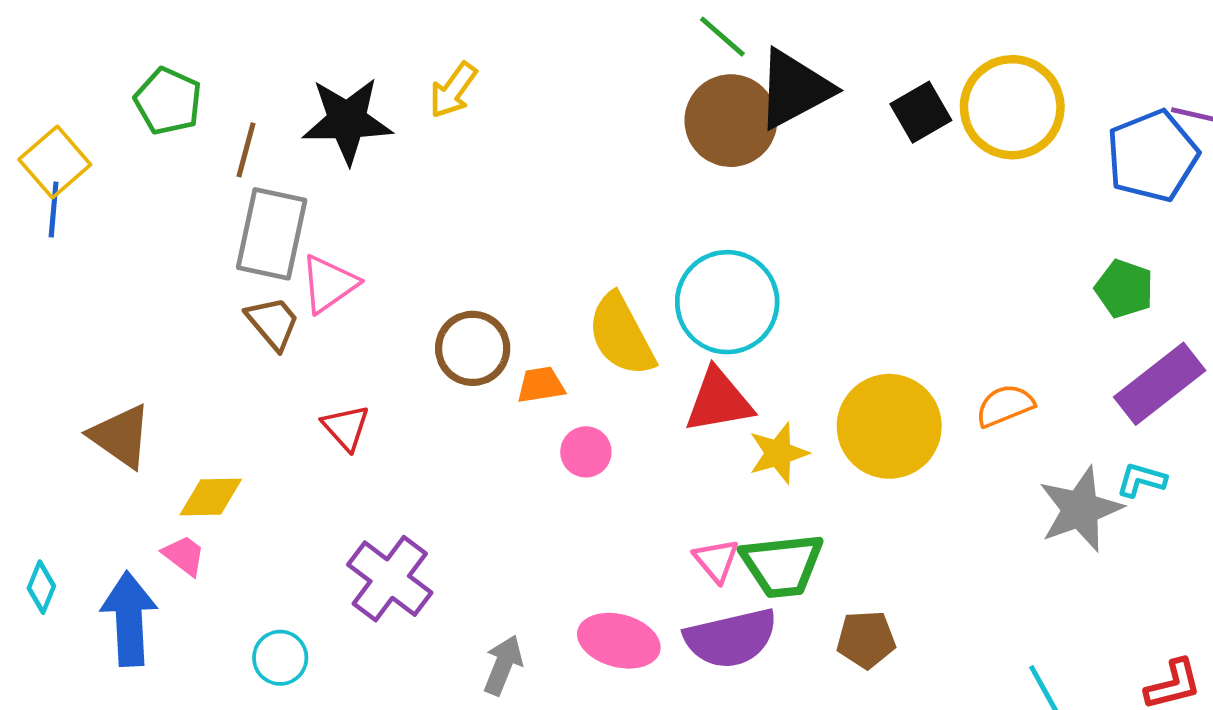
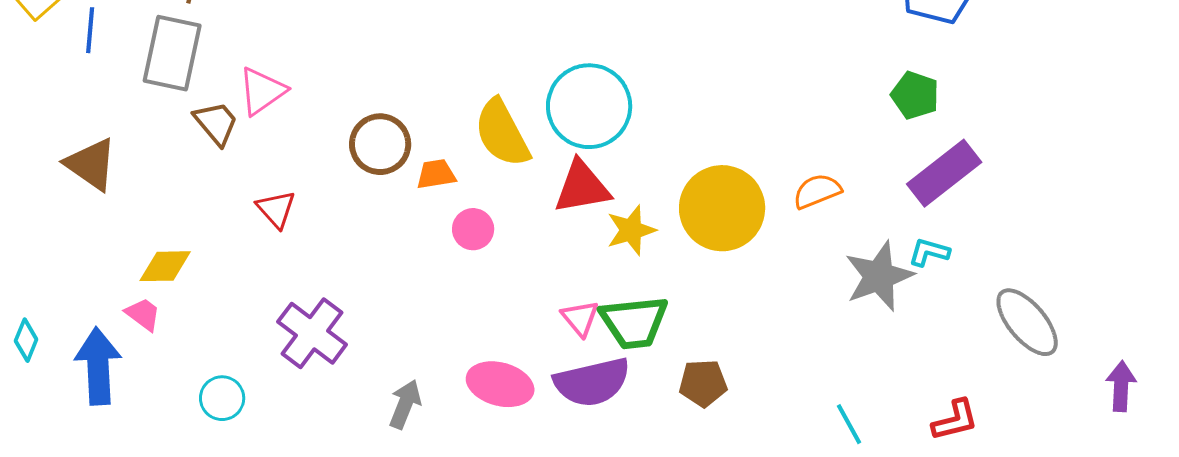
blue line: (54, 210) -> (90, 30), moved
gray rectangle: (272, 234) -> (172, 53), moved
brown triangle: (121, 436) -> (91, 164), moved

